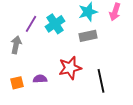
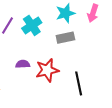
purple semicircle: (40, 79) -> (23, 64), moved

